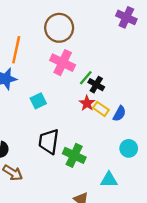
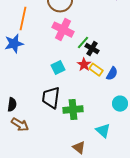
cyan square: (38, 101) -> (58, 68), moved
green cross: (74, 155) -> (73, 110), turned -30
cyan triangle: (109, 180) -> (103, 131), turned 42

